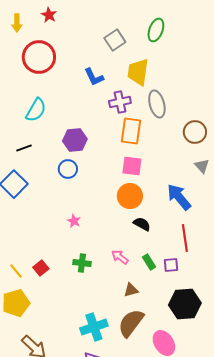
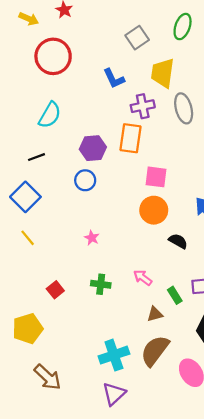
yellow arrow: (17, 23) -> (29, 19), turned -66
orange rectangle: (131, 131) -> (131, 138), moved
black semicircle: (142, 224) -> (178, 241), moved
green rectangle: (149, 262) -> (175, 295), moved
yellow line: (16, 271) -> (28, 238), moved

